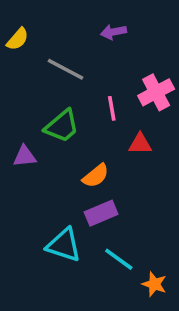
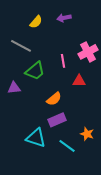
yellow semicircle: (18, 39) -> (36, 22), moved
gray line: (66, 69) -> (21, 46), moved
orange star: (154, 284) -> (87, 134), moved

